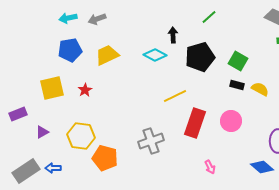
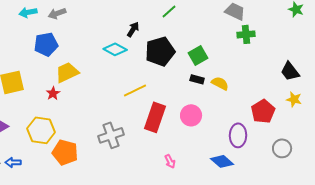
black arrow: (173, 35) -> (133, 29), turned 35
blue pentagon: (70, 50) -> (46, 44), moved
yellow trapezoid: (107, 55) -> (67, 72), moved
green square: (238, 61) -> (198, 55), turned 30
red star: (85, 90) -> (53, 93), moved

